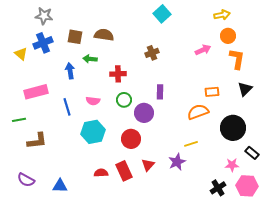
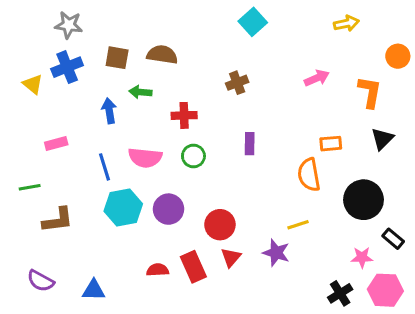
orange circle: (228, 36) -> (398, 56), moved
pink rectangle: (36, 92) -> (56, 144), size x0.6
pink semicircle: (93, 101) -> (145, 158), size x1.5
orange semicircle: (198, 112) -> (309, 175), turned -80
purple circle: (144, 113) -> (168, 209), moved
cyan hexagon: (93, 132) -> (123, 208), moved
red circle: (131, 139) -> (220, 225), moved
purple star: (177, 162) -> (276, 253), turned -30

